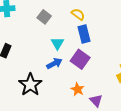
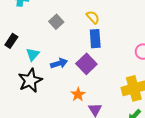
gray square: (44, 17) -> (56, 22), moved
cyan triangle: (57, 43) -> (33, 54), moved

